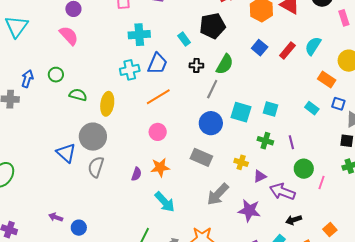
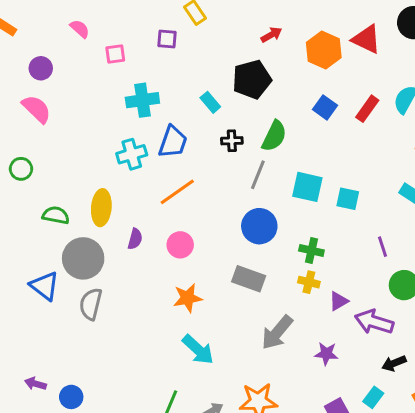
green semicircle: (78, 95) -> (56, 215), moved
cyan square: (241, 112) -> (307, 187), moved
green cross: (265, 141) -> (311, 250), moved
purple semicircle: (136, 174) -> (135, 239), moved
purple star: (249, 210) -> (326, 354), size x0.7

